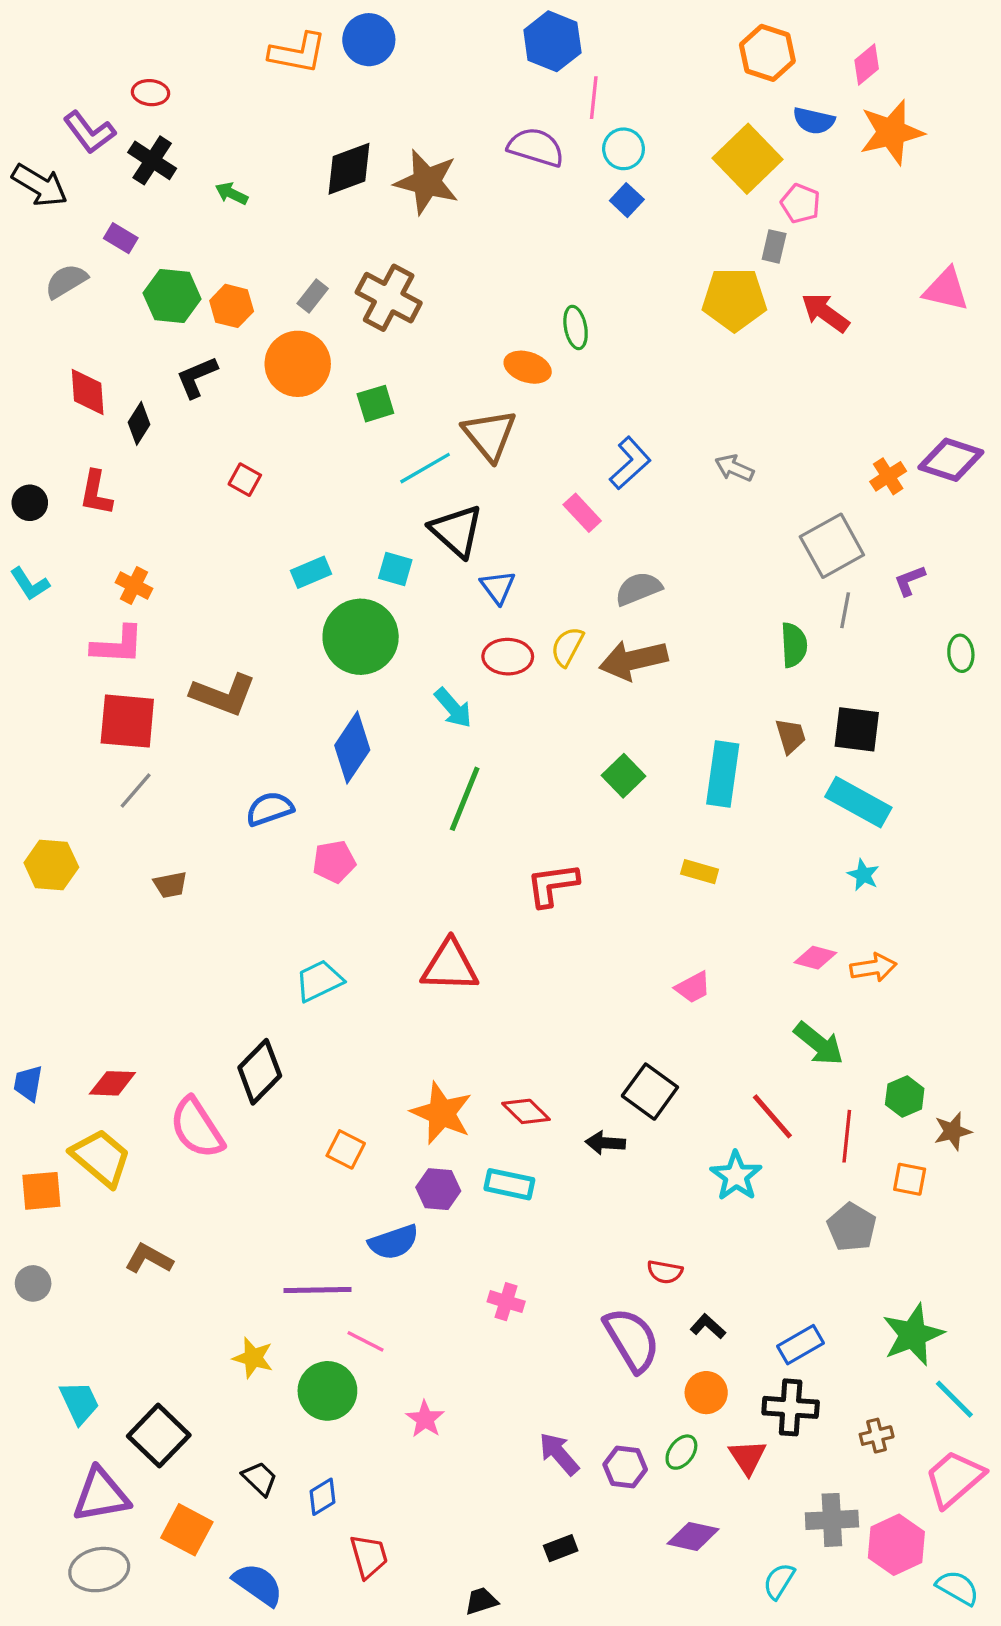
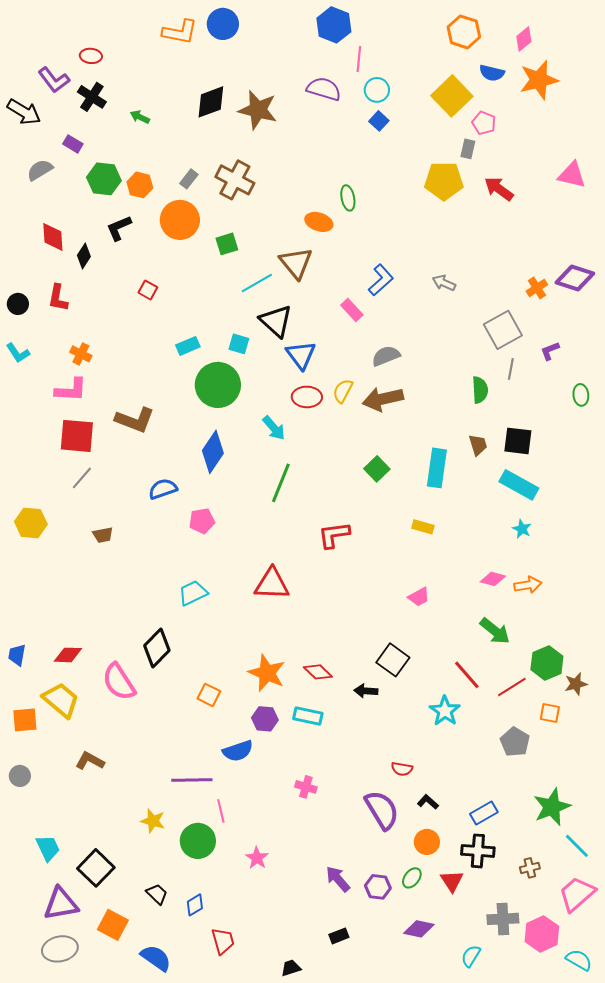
blue triangle: (498, 587) -> (301, 355), size x1.4
green hexagon: (905, 1097) -> (547, 663), size x1.4
red line: (847, 1136) -> (512, 687), turned 52
pink line: (366, 1341) -> (221, 811), turned 50

